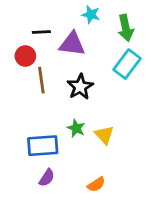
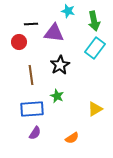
brown line: (41, 80) -> (31, 75), moved
yellow triangle: (104, 135) -> (95, 109), moved, turned 42

